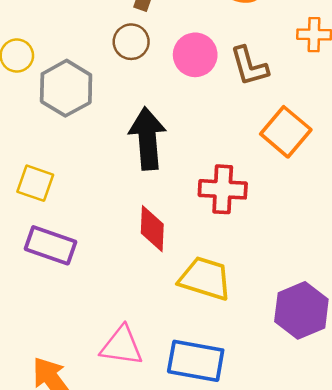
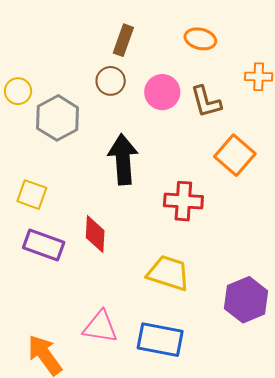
red diamond: (152, 229) -> (95, 234), moved

